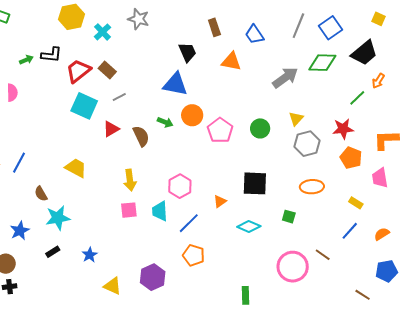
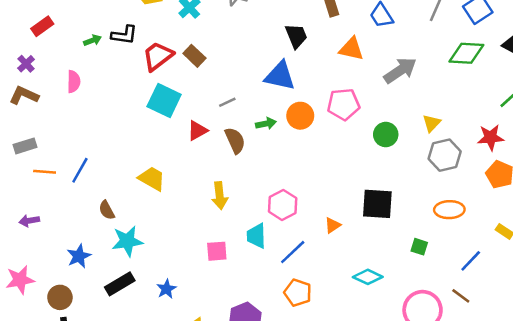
gray arrow: (285, 78) -> (400, 70), moved
gray line: (119, 97) -> (227, 102), moved
green arrow: (165, 122) -> (266, 124), turned -35
pink pentagon: (220, 130) -> (344, 104), moved, turned 30
pink square: (129, 210) -> (217, 251), moved
cyan diamond: (249, 226) -> (368, 277), moved
blue line: (350, 231) -> (471, 261), moved
black rectangle: (53, 252) -> (120, 284), size x1.6

